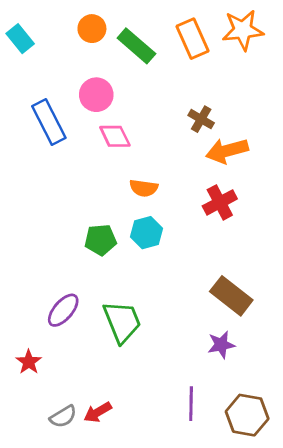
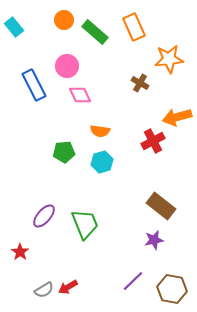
orange star: (243, 30) -> (169, 59), moved
orange arrow: (227, 151) -> (177, 117), moved
green pentagon: (101, 240) -> (64, 152), moved
purple line: (191, 404) -> (133, 281), turned 45

